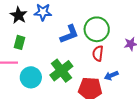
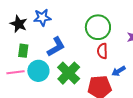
blue L-shape: (69, 34) -> (56, 47), moved
cyan circle: (31, 77) -> (38, 71), moved

